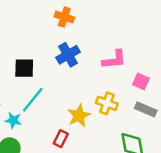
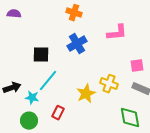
pink L-shape: (114, 60) -> (117, 33), moved
pink square: (141, 81) -> (137, 66), turned -32
red rectangle: (61, 139) -> (58, 113), moved

